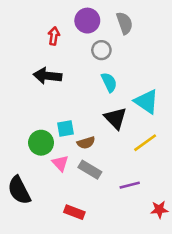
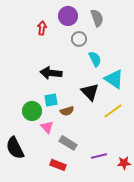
black arrow: (47, 76) -> (51, 73), moved
cyan semicircle: (109, 82) -> (95, 59), moved
gray rectangle: (90, 170) -> (68, 143), moved
purple line: (130, 185) -> (99, 156), moved

